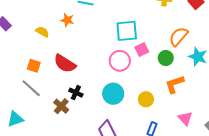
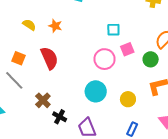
orange star: (67, 20) -> (55, 26), moved
cyan square: (127, 31) -> (113, 30), size x0.6
red semicircle: (65, 64) -> (49, 58), turned -150
black cross: (76, 93) -> (60, 117), moved

